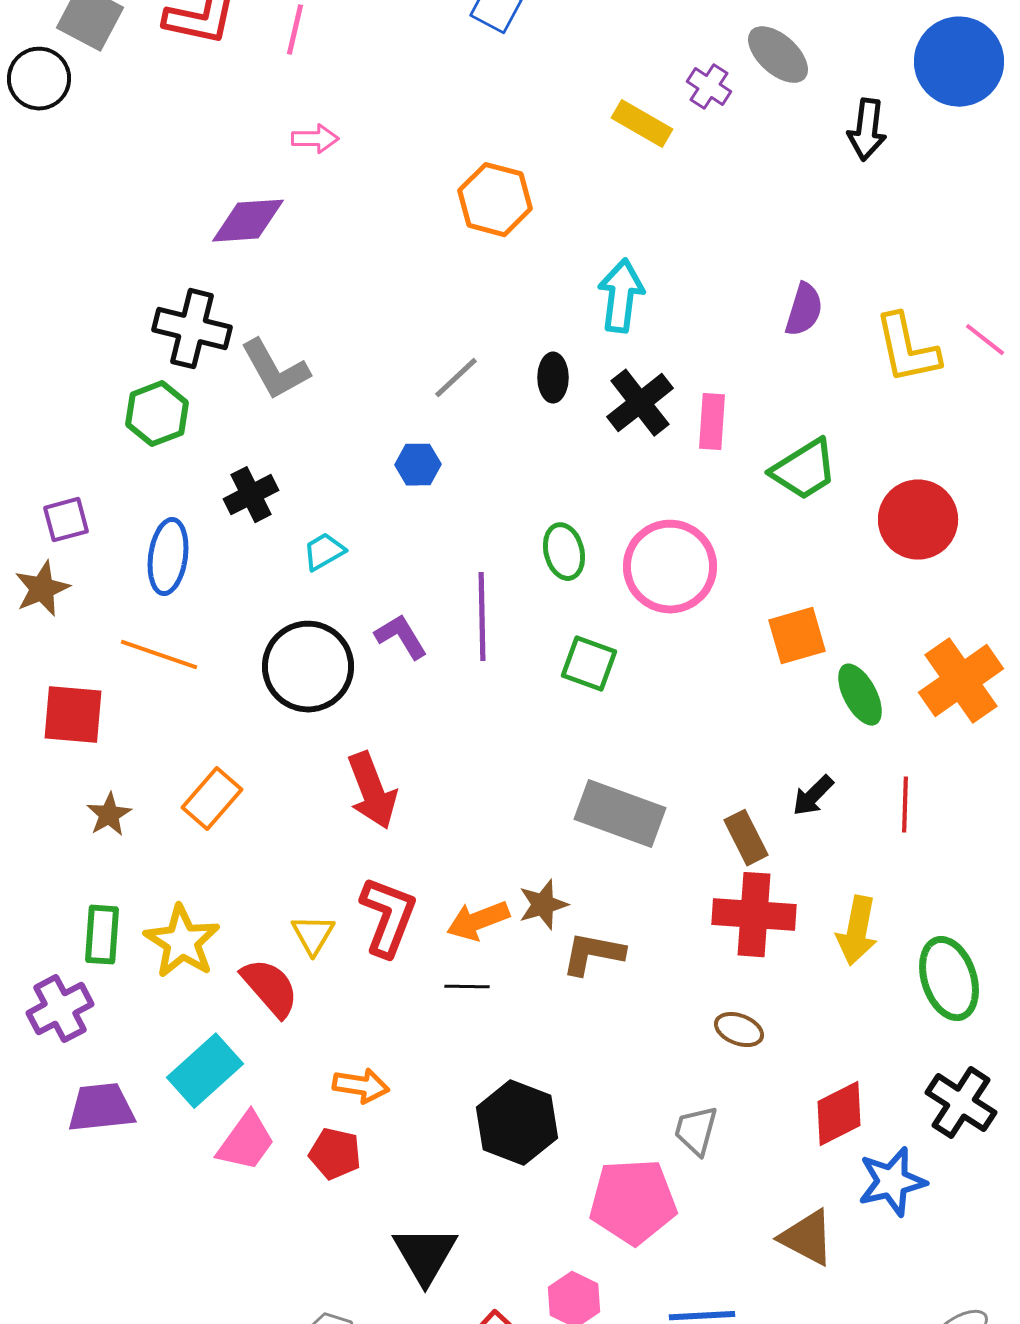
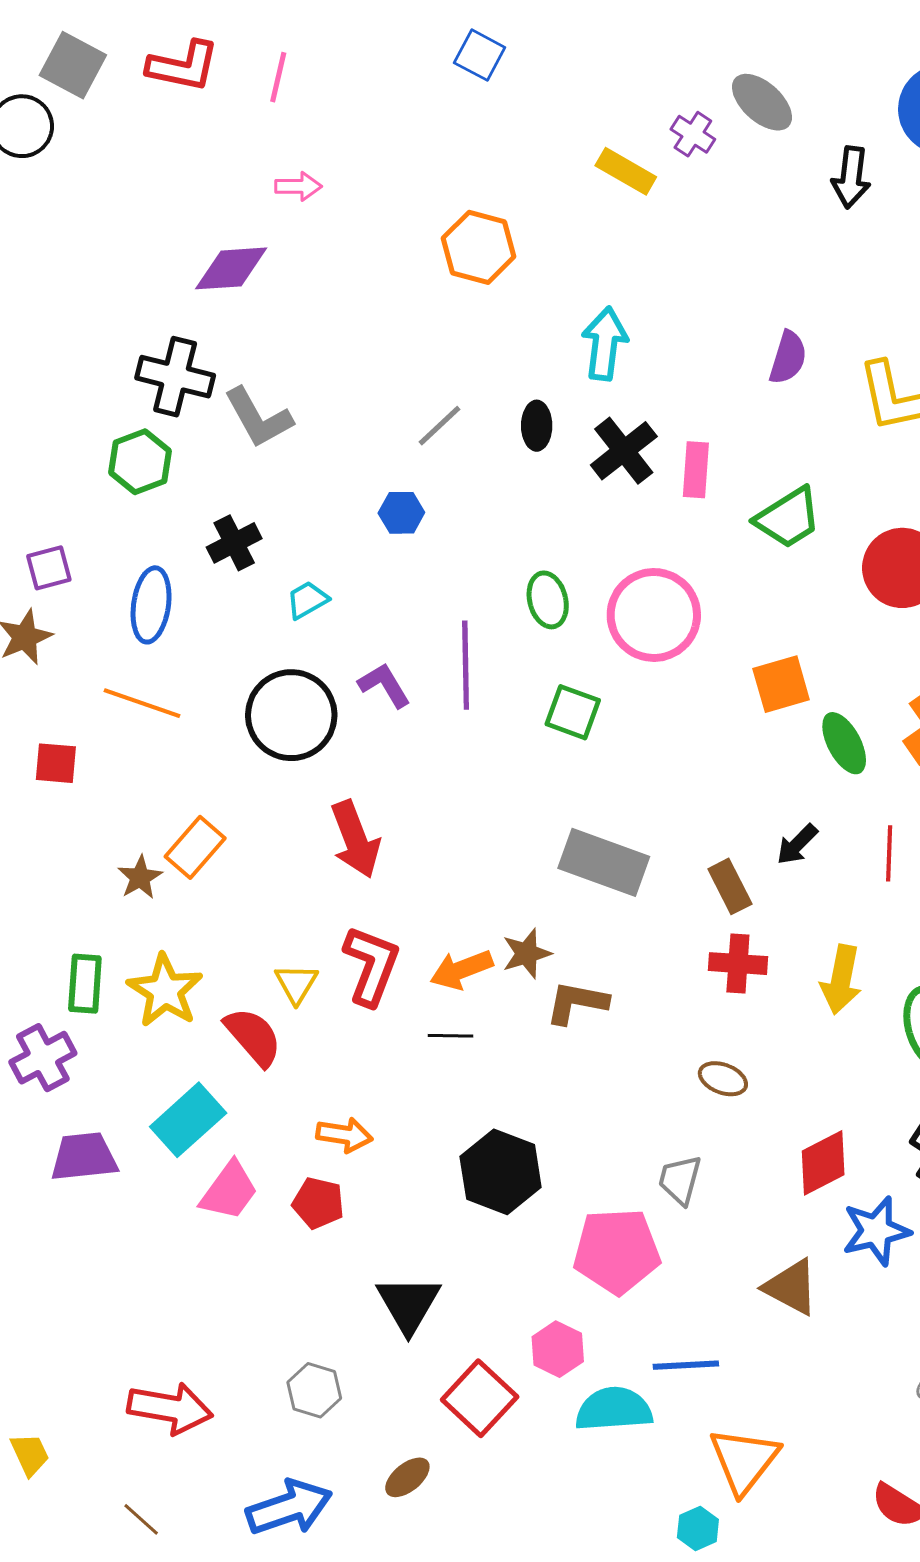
red square: (73, 715) -> (56, 763), size x0.7
brown star: (109, 815) -> (140, 877), moved
red cross: (754, 915) -> (738, 964), size x0.7

